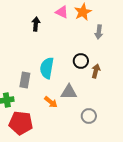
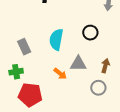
brown arrow: (96, 71) -> (105, 66), moved
gray rectangle: (25, 80) -> (24, 47), moved, turned -35

